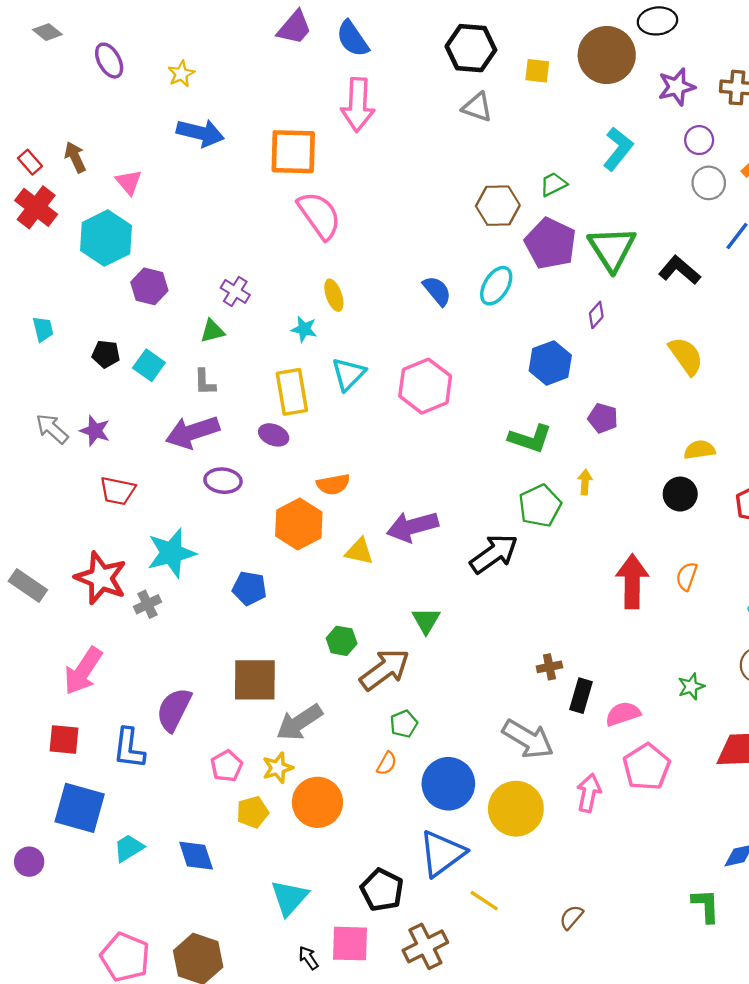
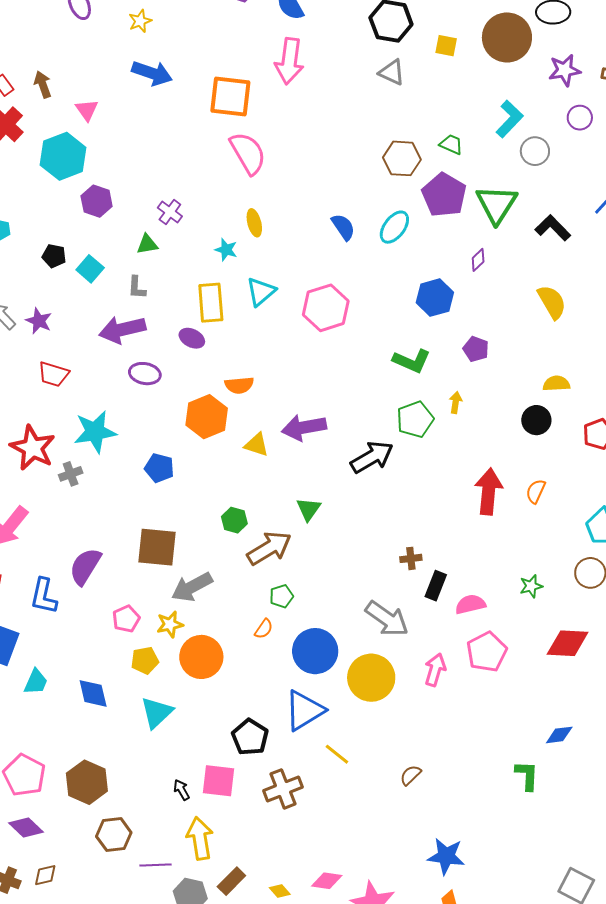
gray circle: (709, 183) -> (535, 151), moved
green trapezoid: (553, 184) -> (451, 144), turned 45
cyan trapezoid: (129, 848) -> (36, 682), turned 140
cyan triangle: (289, 898) -> (157, 713), moved

